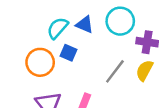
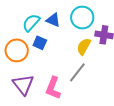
yellow semicircle: (144, 70) -> (84, 47), moved
gray line: (115, 71) -> (77, 72), moved

